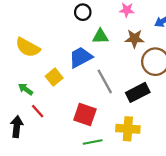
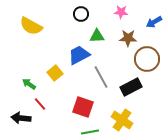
yellow semicircle: (28, 47) -> (31, 26), moved
black arrow: (17, 127) -> (21, 118), turned -90
yellow cross: (128, 129) -> (122, 120), turned 30

